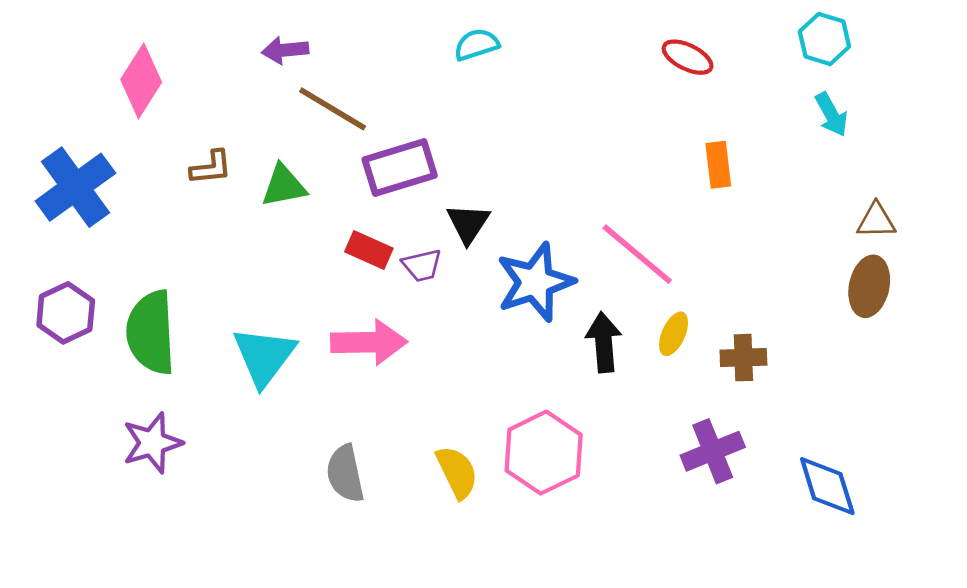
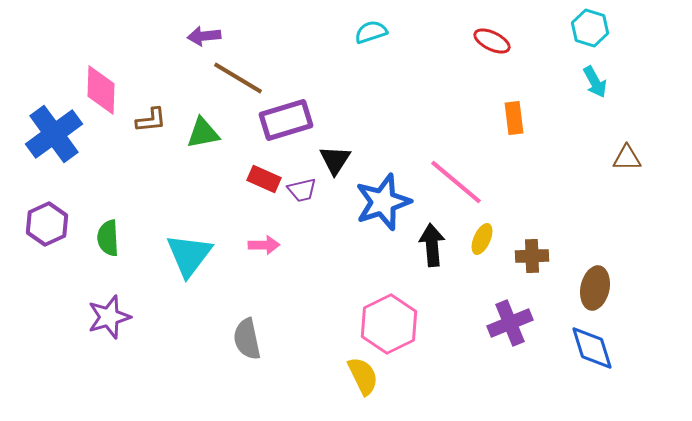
cyan semicircle: (477, 45) -> (371, 32), moved
pink diamond: (141, 81) -> (101, 90), moved, turned -30
brown ellipse: (869, 286) -> (595, 288), moved
green semicircle: (151, 332) -> (108, 238), size x0.6
pink arrow: (369, 342) -> (264, 245), size x0.6
yellow semicircle: (457, 472) -> (363, 376), moved

